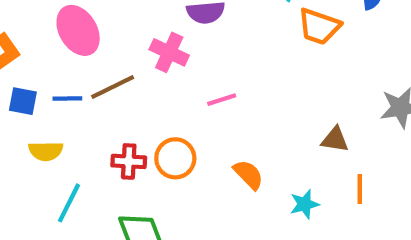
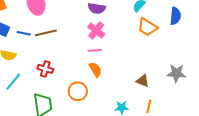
pink cross: (169, 52) -> (96, 30), moved
orange circle: (175, 158) -> (78, 91), moved
orange semicircle: (248, 175) -> (95, 69), moved

